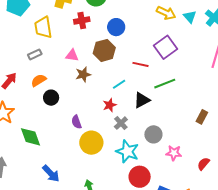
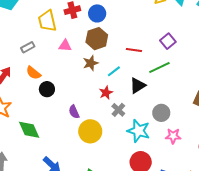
yellow trapezoid: (43, 27) -> (47, 21), moved
blue circle: (116, 27) -> (97, 13), moved
purple square: (166, 47) -> (168, 41), moved, size x0.7
brown star: (83, 74) -> (91, 63), moved
orange semicircle: (39, 80) -> (33, 73), turned -105
gray circle: (153, 134) -> (161, 113), moved
cyan star: (127, 151) -> (139, 131), moved

